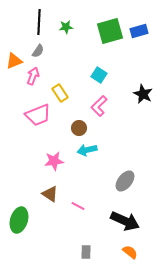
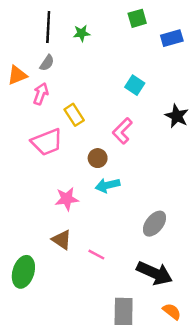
green square: (110, 31) -> (137, 18), moved, size x0.6
cyan square: (99, 75) -> (135, 85), moved
gray rectangle: (86, 252) -> (124, 311), moved, size x1.6
orange semicircle: (130, 252) -> (172, 311), moved

